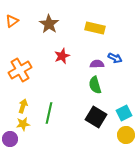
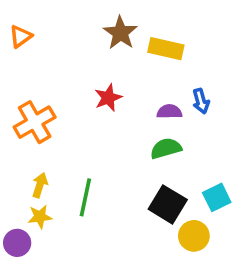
brown star: (49, 24) -> (120, 33), moved
blue arrow: (115, 58) -> (201, 101), turned 48
green semicircle: (95, 85) -> (166, 148), turned 90
yellow circle: (126, 135) -> (194, 236), moved

